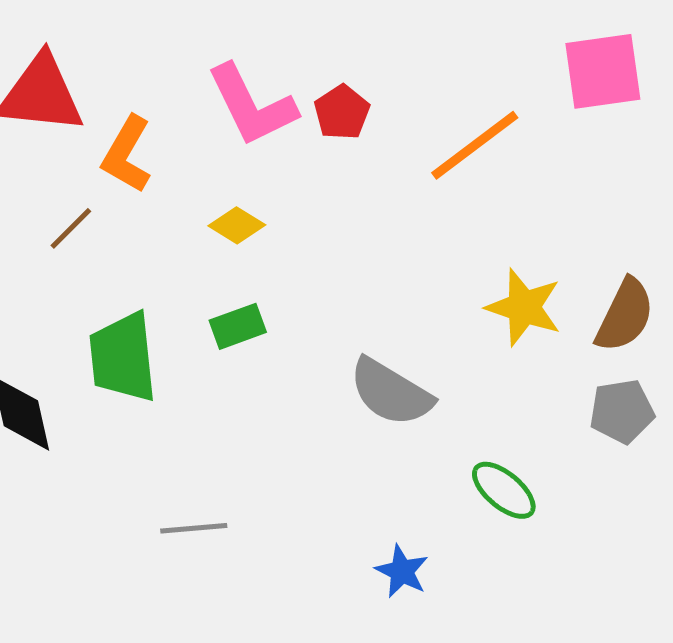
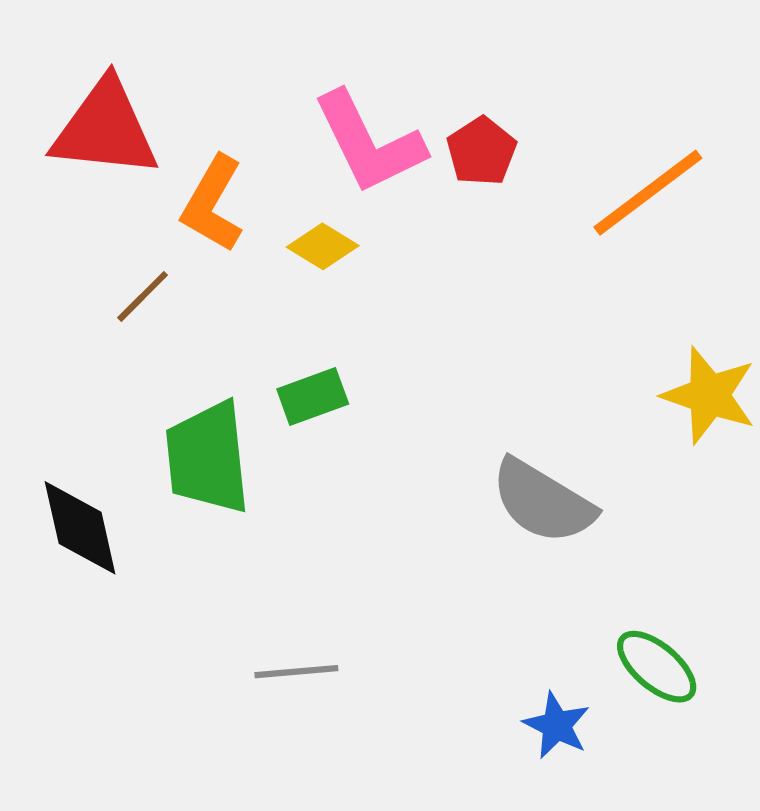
yellow diamond: (237, 225) -> (323, 246), moved
green rectangle: (238, 326) -> (313, 396), moved
green ellipse: (504, 490) -> (657, 667), moved

